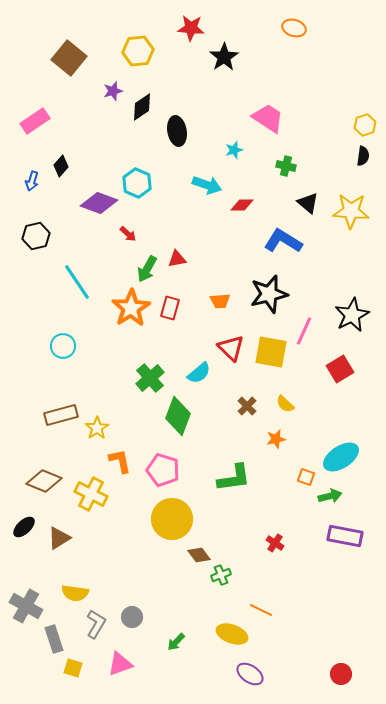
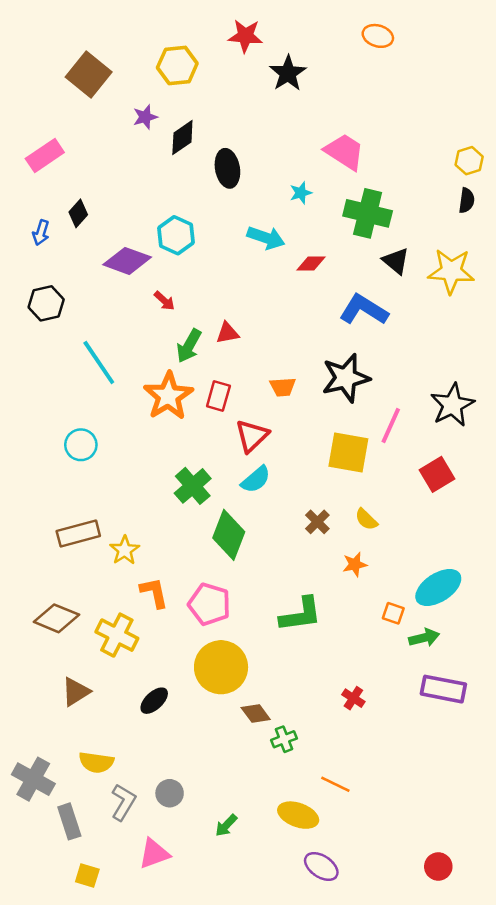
green cross: (286, 166) -> (368, 213), size x1.8
red triangle: (231, 348) -> (252, 436), moved, turned 32
black ellipse: (24, 527) -> (154, 701), moved
yellow square: (73, 668) -> (87, 875), moved

